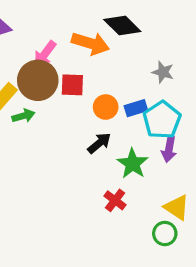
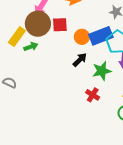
blue rectangle: (136, 108) -> (101, 36), size x1.6
green star: (133, 164) -> (102, 71), turned 30

